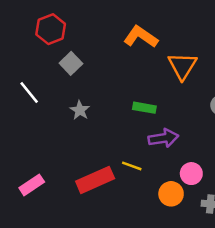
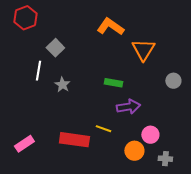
red hexagon: (51, 29) -> (25, 18), moved
white line: (29, 92) -> (38, 71), moved, turned 48
red rectangle: (95, 180) -> (74, 140), turned 32

